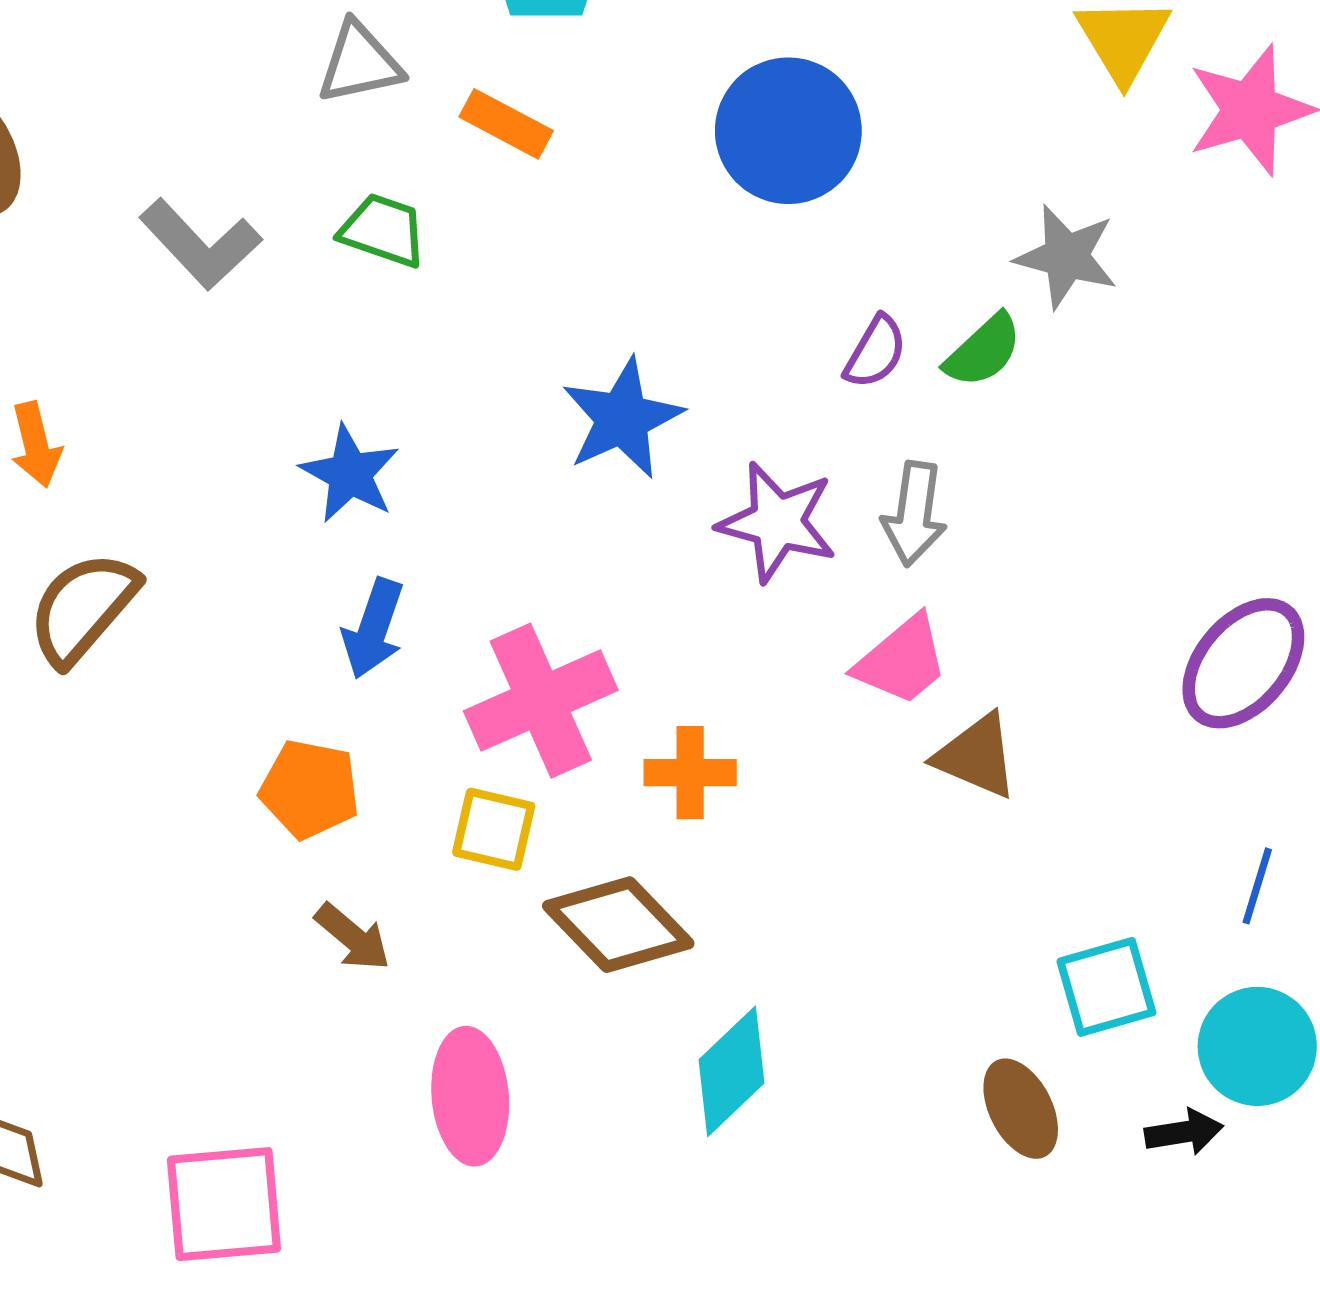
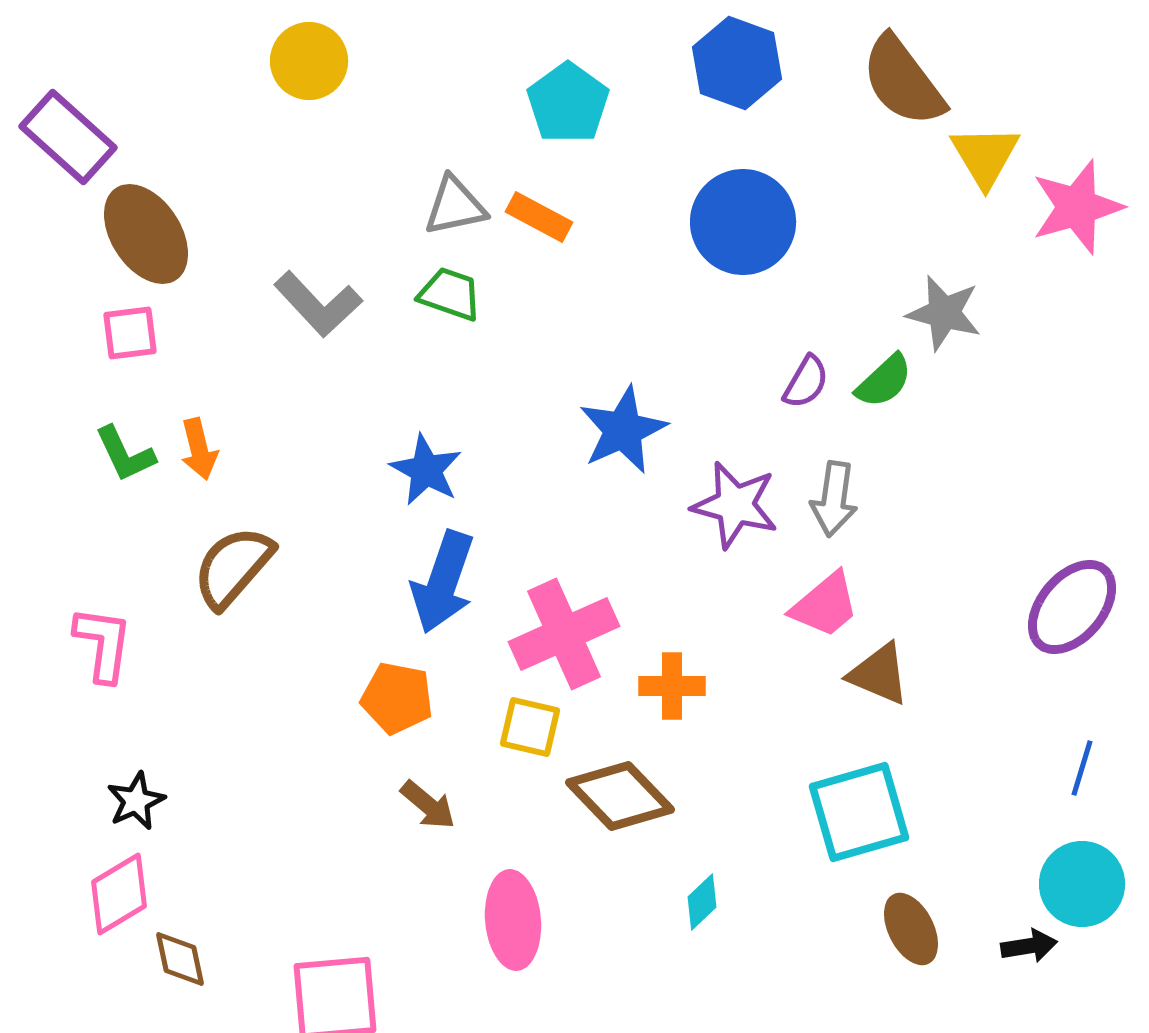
gray triangle: (360, 63) -> (455, 206), moved
blue arrow: (373, 629) -> (443, 582), size x1.4
cyan square: (1106, 987) -> (859, 812), moved, size x1.4
cyan diamond: (732, 1071) -> (702, 902), size x0.6

